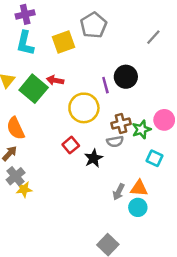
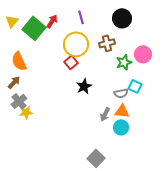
black circle: (126, 77) -> (122, 18), moved
red arrow: (55, 80) -> (52, 21), turned 112
purple line: (105, 85) -> (81, 17), moved
brown cross: (121, 123) -> (107, 43), moved
gray semicircle: (115, 141) -> (121, 93), moved
red square: (71, 145) -> (71, 62), moved

